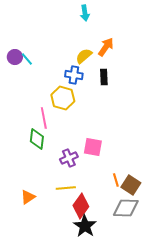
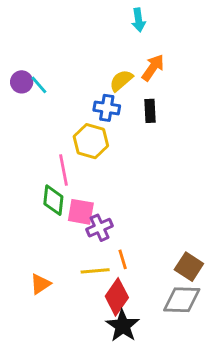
cyan arrow: (85, 13) -> (138, 20), moved
pink square: (93, 147) -> (81, 212), moved
orange line: (116, 180) -> (123, 259), moved

